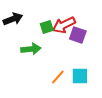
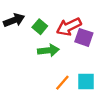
green square: (47, 27) -> (40, 27), moved, turned -32
green arrow: (31, 49) -> (48, 50), moved

